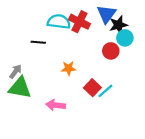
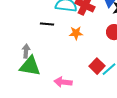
orange star: (69, 68) -> (76, 33), moved
gray arrow: (15, 71) -> (26, 51), turned -32

